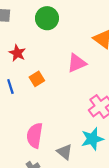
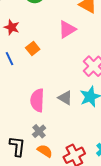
gray triangle: (65, 152) -> (65, 98), moved

